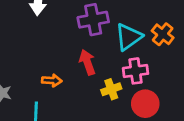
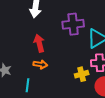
red arrow: (87, 62) -> (39, 43), moved

